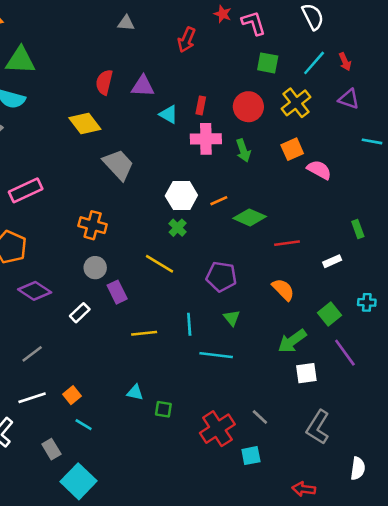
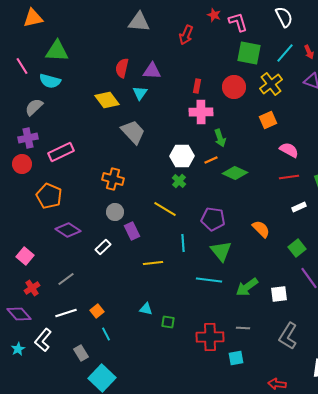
gray triangle: (126, 23) -> (139, 22), size x1.6
green square: (268, 63) -> (249, 53), size x1.4
cyan triangle: (169, 114) -> (140, 93), moved, turned 35
green arrow: (243, 150) -> (220, 138), moved
pink semicircle: (319, 170) -> (289, 150), moved
red line: (287, 243) -> (289, 177), moved
green triangle: (232, 318) -> (221, 251), size x1.6
cyan line: (189, 324) -> (183, 243), moved
green arrow: (292, 341) -> (247, 287), moved
gray line: (260, 417) -> (243, 328), turned -40
cyan line: (84, 425) -> (106, 334), turned 32
red cross: (217, 429) -> (210, 337), turned 32

